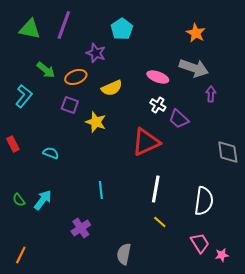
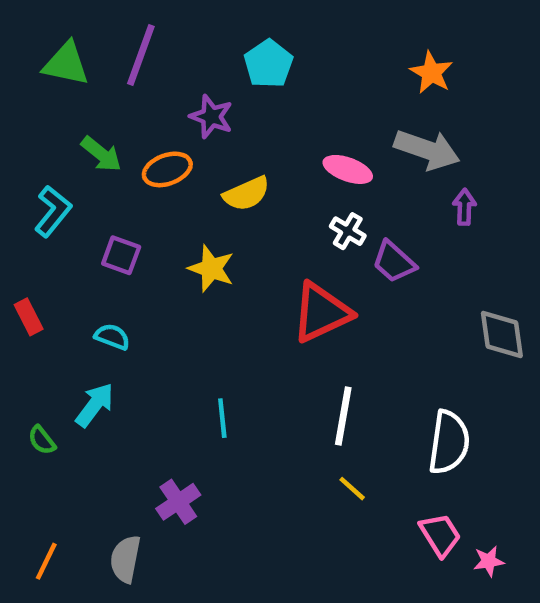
purple square: (70, 105) -> (121, 255), moved
cyan arrow: (43, 200) -> (95, 405), moved
gray semicircle: (124, 254) -> (125, 559), moved

